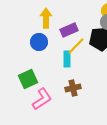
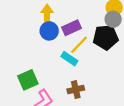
blue circle: (39, 42) -> (49, 31), moved
cyan rectangle: (67, 59) -> (69, 59), turned -56

